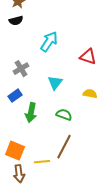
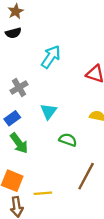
cyan triangle: (55, 83) -> (49, 111), moved
green arrow: (31, 113) -> (19, 143), moved, turned -48
brown line: (64, 147) -> (86, 176), moved

